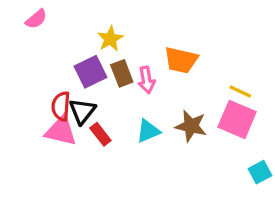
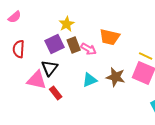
pink semicircle: (36, 19) -> (15, 17), moved
pink arrow: (147, 80) -> (89, 49), turned -49
red semicircle: (61, 106) -> (19, 49), moved
red rectangle: (100, 134) -> (56, 93), moved

